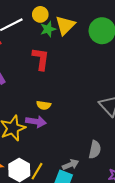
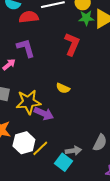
purple arrow: (36, 122) -> (44, 114), moved

